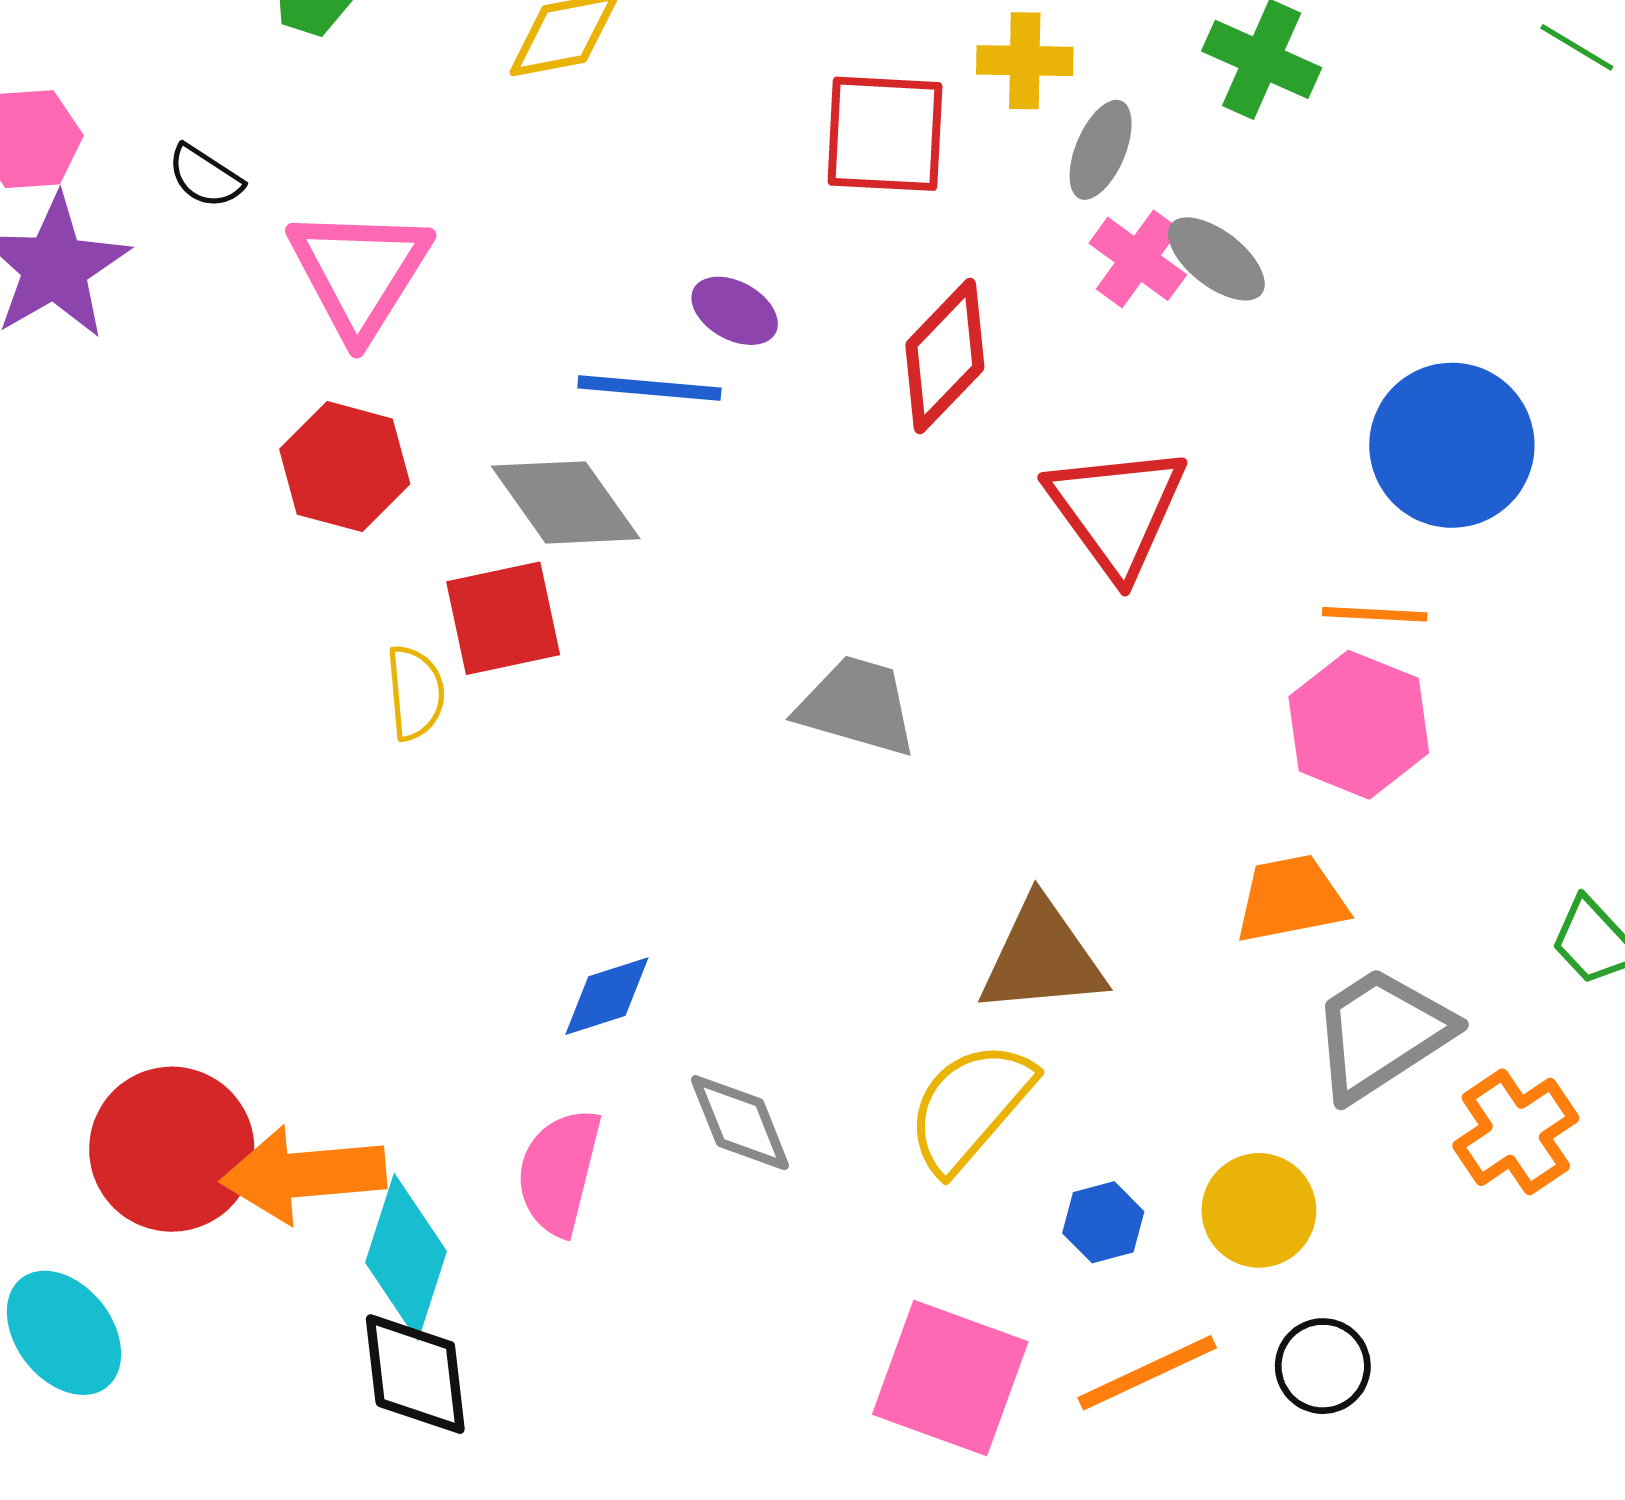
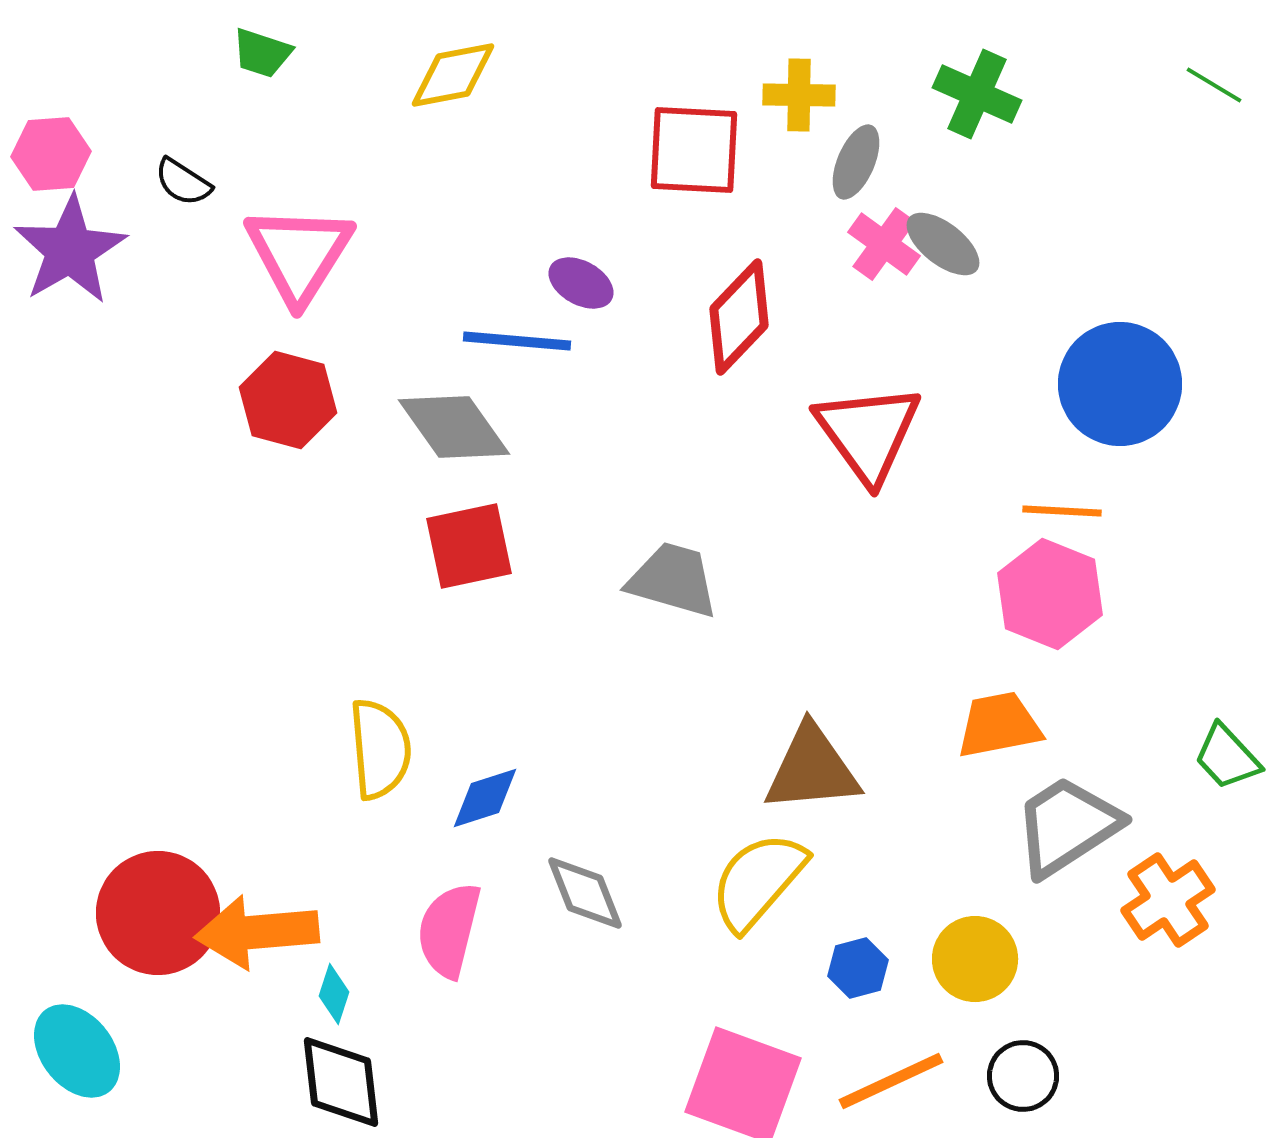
red square: (503, 618) -> (469, 546), moved
yellow semicircle: (415, 693) -> (380, 749), moved, size x1.4
cyan diamond: (406, 1257) -> (334, 994), size x0.5

